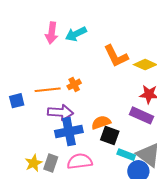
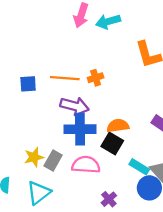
black square: (110, 135) -> (112, 144), moved

